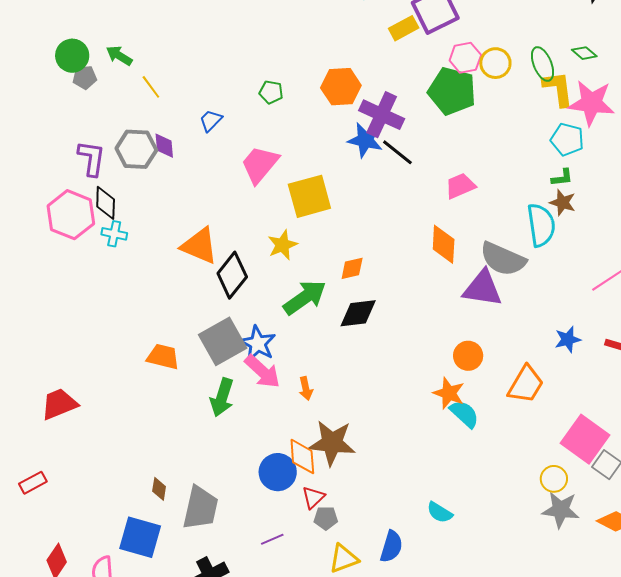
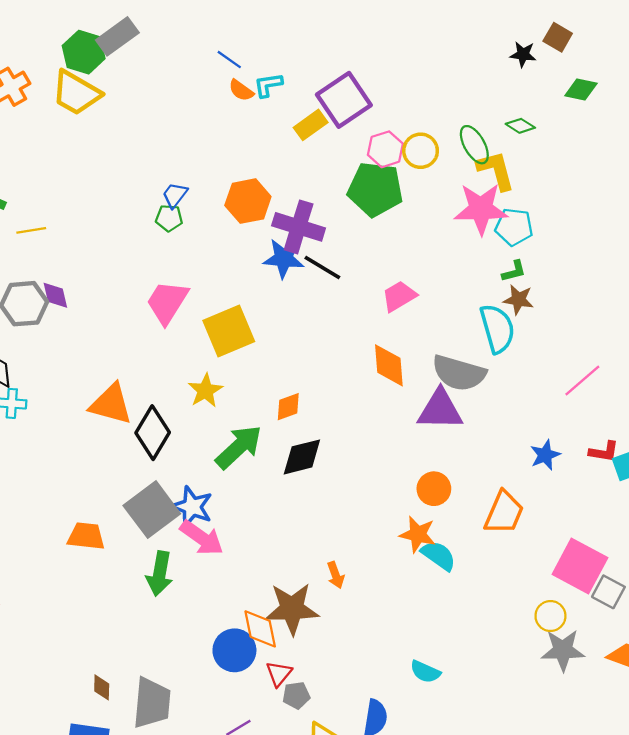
yellow line: (151, 87) -> (31, 230), turned -55
pink star: (591, 103) -> (481, 209), moved
blue trapezoid: (211, 121) -> (175, 195), moved
orange arrow: (306, 388) -> (336, 575), moved

